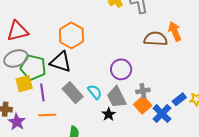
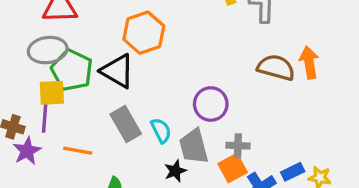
purple line: (42, 92) -> (45, 118), moved

